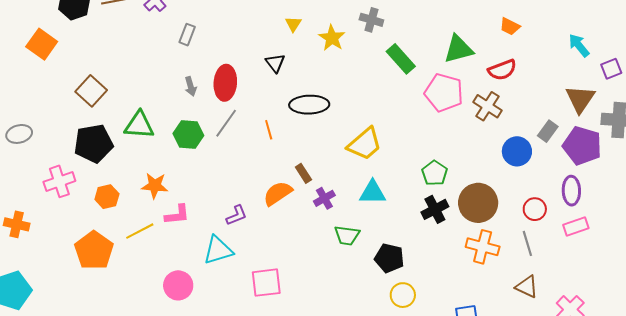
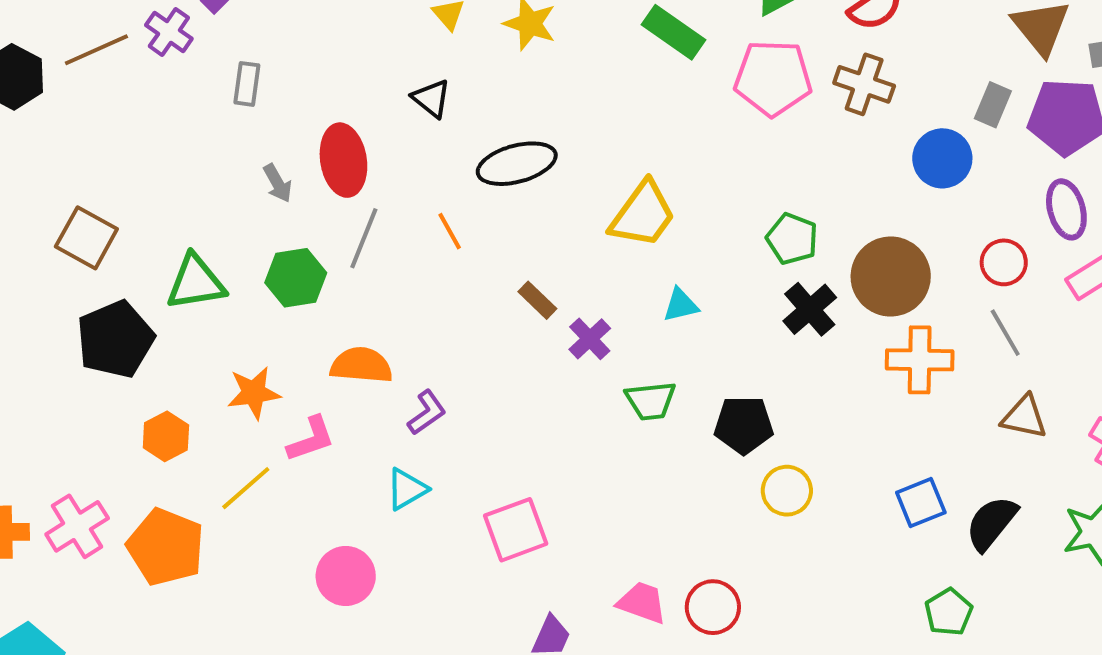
pink cross: (59, 181) -> (77, 526), moved
cyan triangle: (373, 192) -> (681, 305), size x0.7
orange semicircle: (278, 193) -> (361, 365), moved, turned 52
cyan triangle: (218, 250) -> (407, 489), size x0.7

